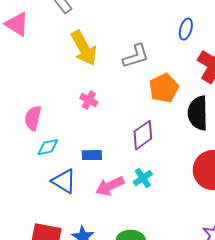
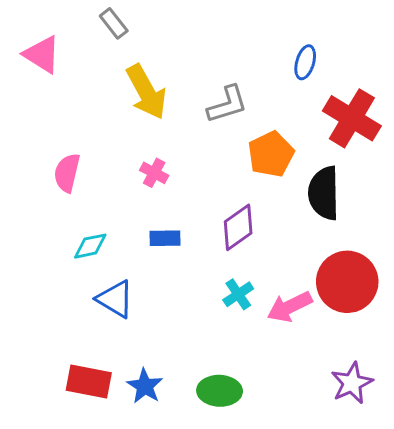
pink semicircle: (33, 118) -> (67, 173), moved
blue rectangle: (92, 155) -> (165, 238), moved
pink arrow: (110, 186) -> (290, 307), moved

